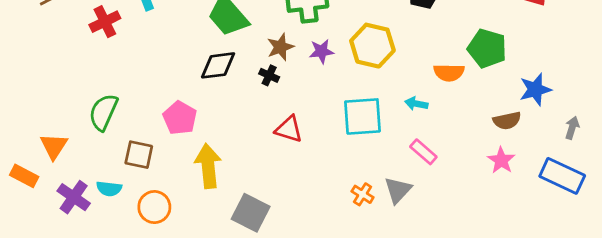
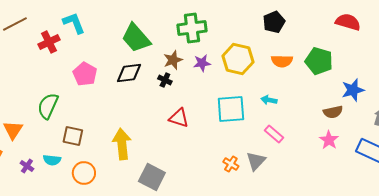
orange semicircle: (449, 73) -> (282, 61), moved
pink pentagon: (180, 118) -> (85, 74), moved
purple cross: (74, 197) -> (27, 166), size x0.6

